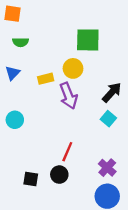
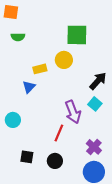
blue triangle: (13, 73) -> (29, 87), moved
purple arrow: (68, 96) -> (73, 112), moved
cyan circle: (15, 120) -> (13, 120), moved
black circle: (59, 175) -> (55, 161), moved

